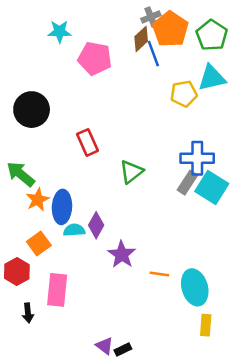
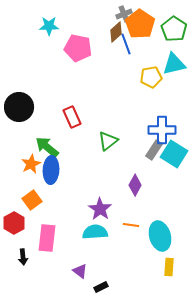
black circle: (32, 110) -> (19, 107), moved
green arrow: (21, 174) -> (47, 147), moved
purple diamond: (96, 225) -> (135, 185), moved
cyan semicircle: (74, 230) -> (95, 232), moved, size x1.4
purple triangle: (105, 346) -> (80, 271), moved

